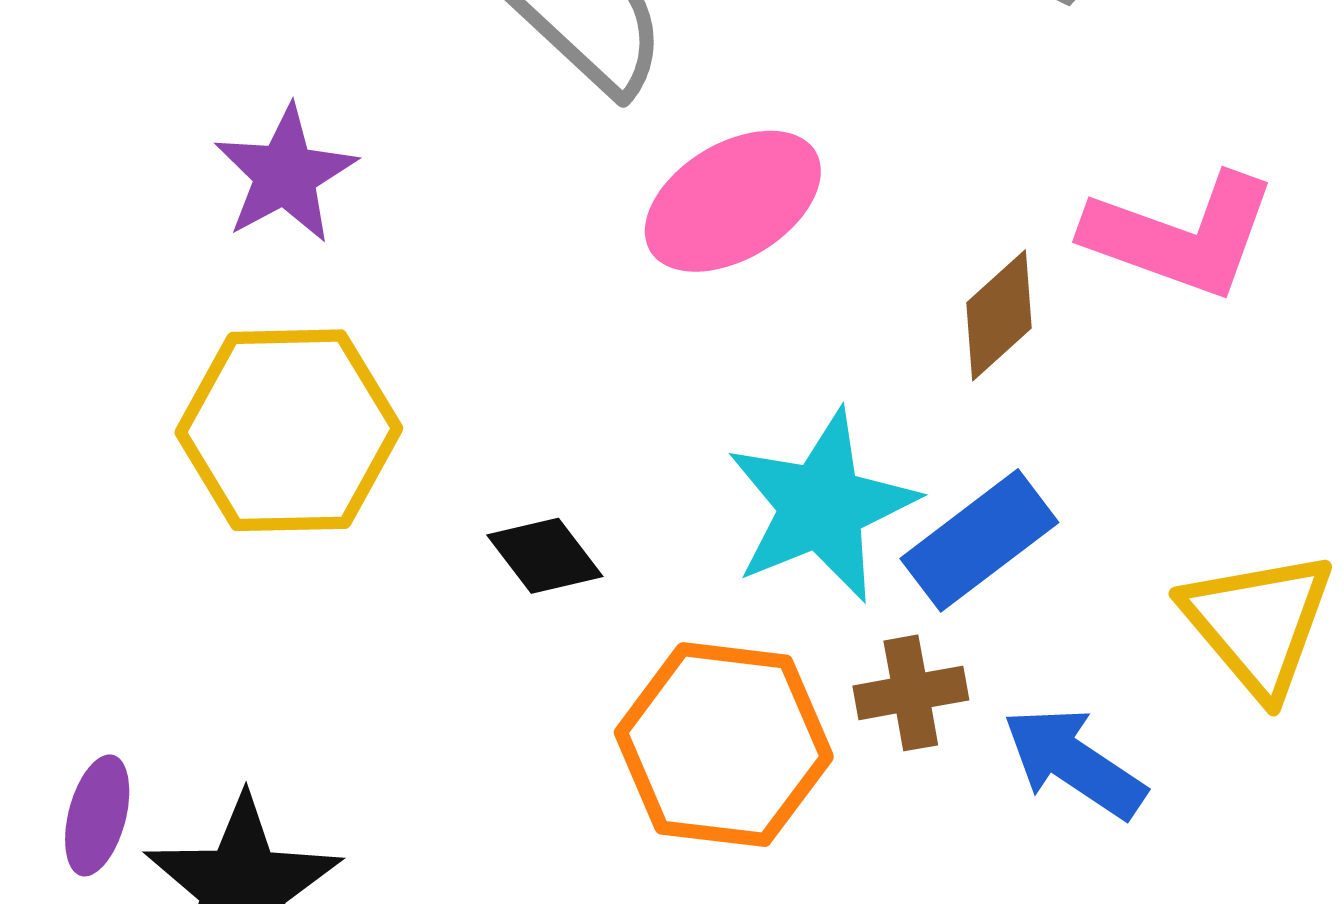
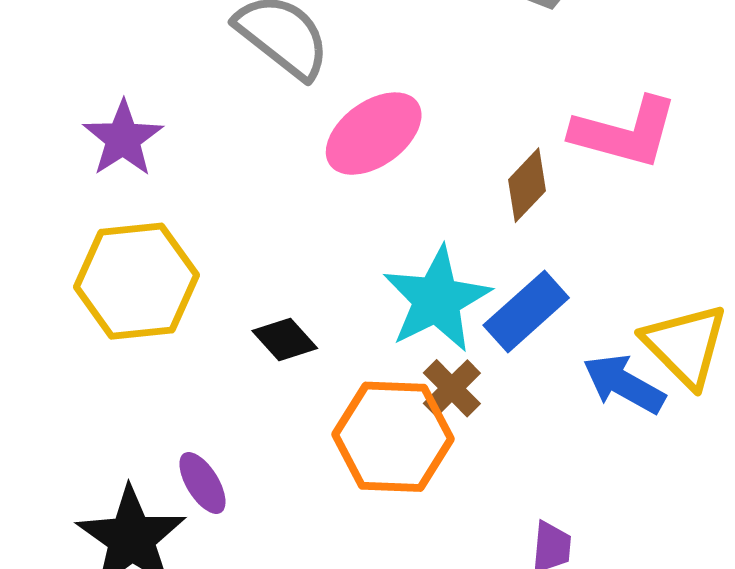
brown cross: (911, 693) -> (452, 388), moved, turned -30
blue arrow: (1074, 763) -> (624, 384), moved
purple ellipse: (97, 815) -> (202, 483), moved, turned -42

